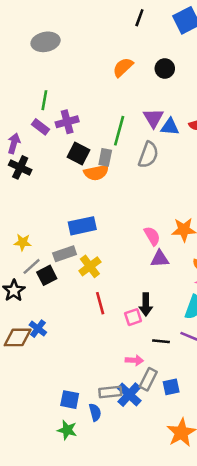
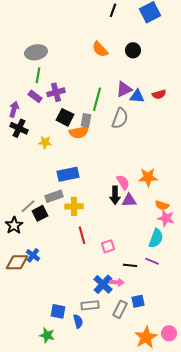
gray ellipse: (46, 42) -> (36, 52), moved
orange semicircle: (123, 67) -> (100, 49), turned -90
purple triangle: (153, 118) -> (124, 89), turned 36
yellow star: (23, 242) -> (45, 142), moved
yellow cross: (90, 266) -> (74, 206), turned 36
black arrow: (146, 304) -> (115, 195), moved
pink arrow: (134, 360) -> (117, 282), moved
gray rectangle: (148, 379) -> (120, 309), moved
blue cross: (129, 395) -> (103, 284), moved
green star: (67, 430) -> (47, 335), moved

